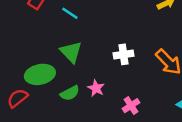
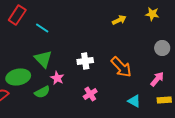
pink star: (96, 88) -> (57, 78), moved
pink cross: (131, 106) -> (90, 94), moved

